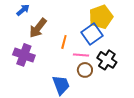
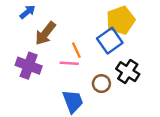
orange line: (64, 42) -> (76, 50), turned -40
pink line: (81, 55) -> (69, 63), moved

